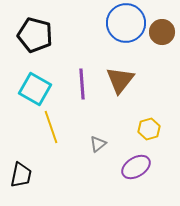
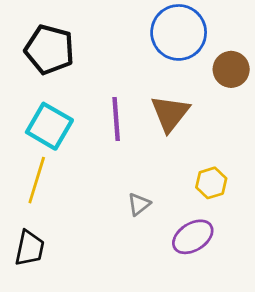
brown circle: (162, 32) -> (231, 69), moved
yellow line: (51, 127) -> (37, 180), moved, turned 36

